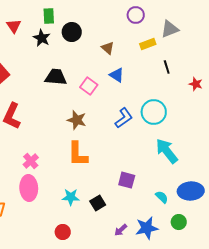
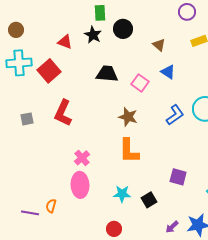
red triangle: (14, 26) -> (65, 42), moved, turned -35

